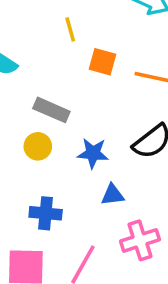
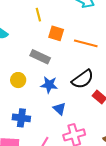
gray rectangle: (51, 110) -> (40, 57), moved
blue triangle: (112, 195) -> (59, 109), turned 48

